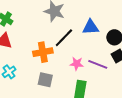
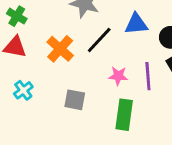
orange cross: (43, 52) -> (60, 49), moved, turned -36
purple line: (98, 64) -> (148, 76), turned 66

